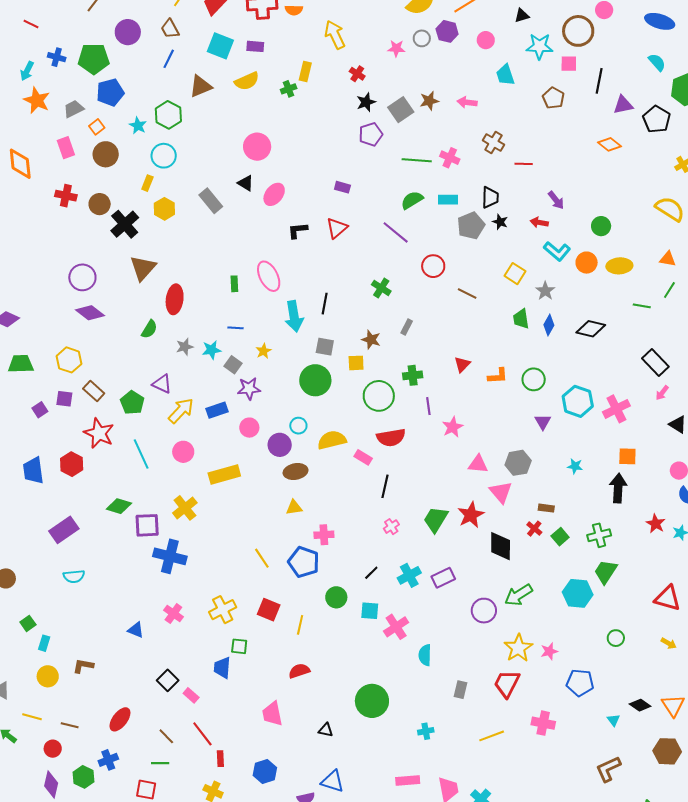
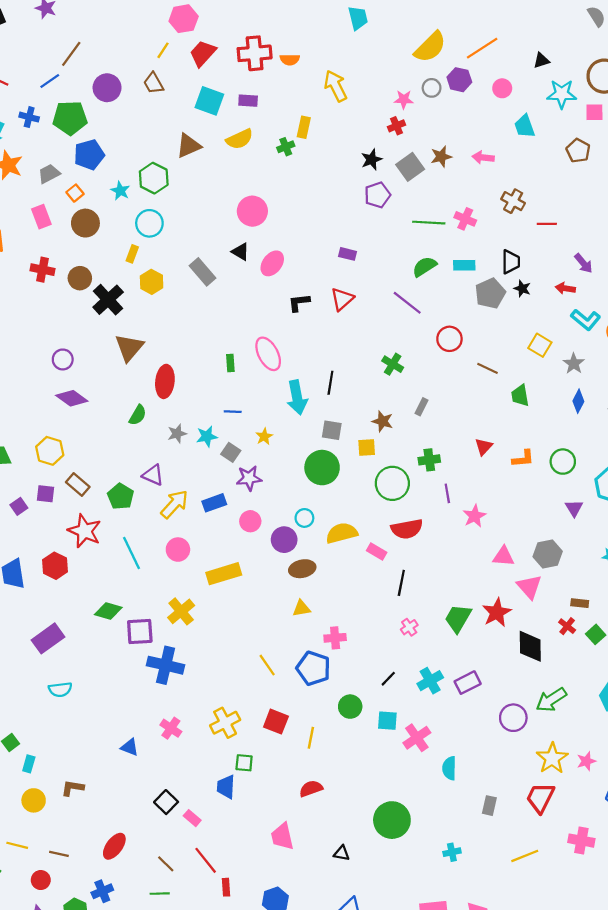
blue line: (169, 59) -> (50, 81), moved, turned 30
red cross: (357, 74) -> (397, 126), moved, turned 35
purple circle: (82, 277) -> (63, 359), size x0.7
green trapezoid: (521, 319) -> (520, 396), moved

